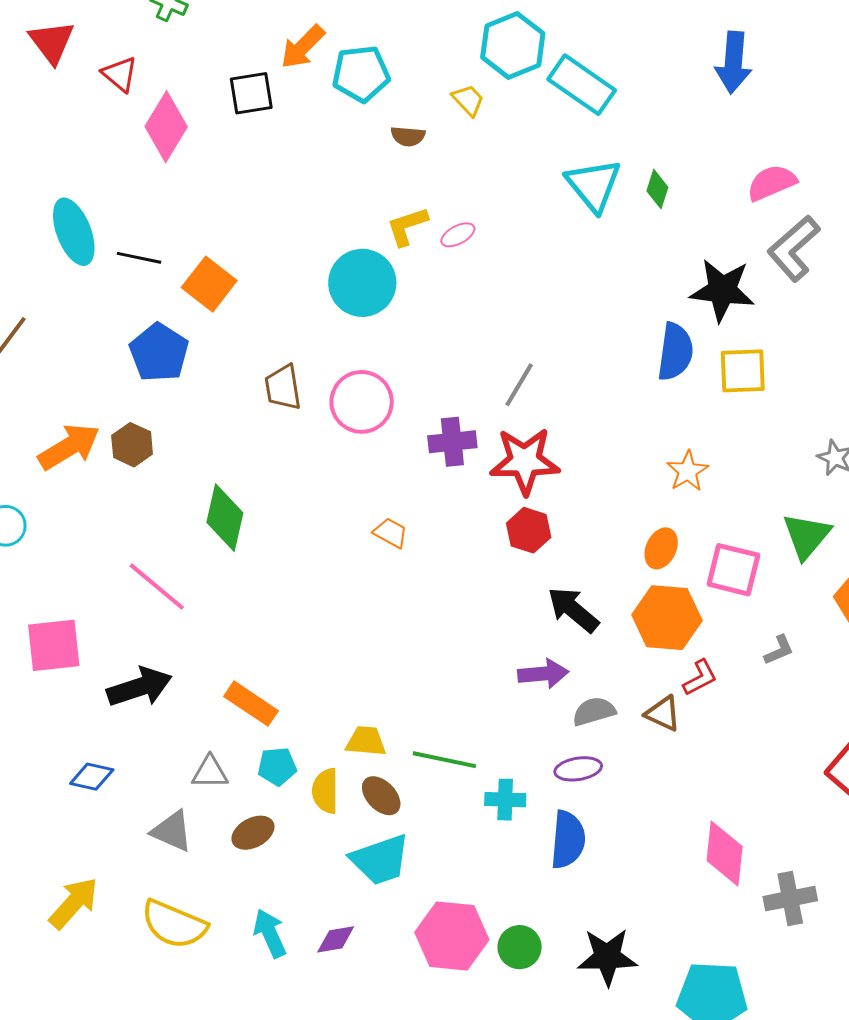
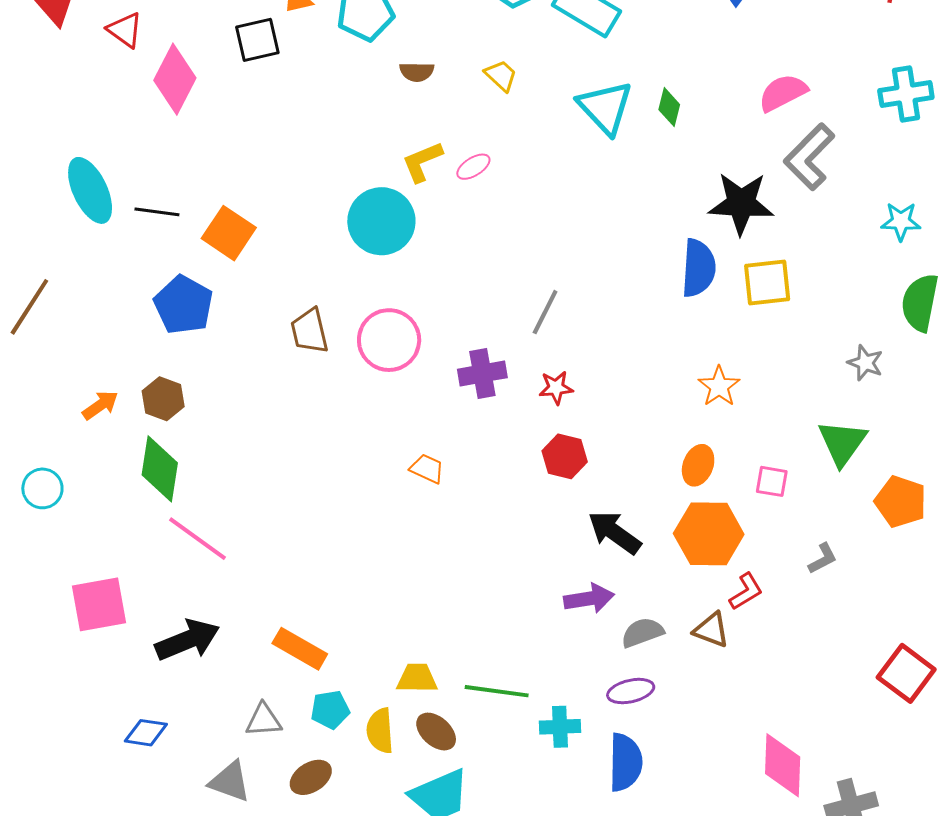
yellow trapezoid: (468, 100) -> (501, 76), moved
orange arrow: (69, 447) -> (100, 405), size x0.6
red star: (525, 461) -> (556, 388), size x0.5
green diamond: (225, 518) -> (160, 469), moved
pink square: (733, 570) -> (772, 481), size x0.6

